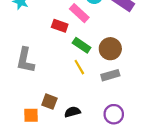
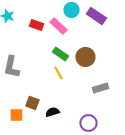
red rectangle: (60, 26) -> (36, 25), moved
gray rectangle: (110, 75) -> (100, 88), moved
purple circle: (114, 114) -> (88, 123), moved

